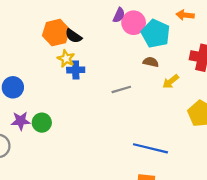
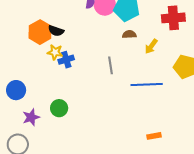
gray line: (121, 89) -> (110, 65), turned -66
green circle: (42, 123) -> (59, 108), moved
blue line: (150, 148) -> (147, 84), moved

